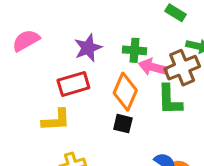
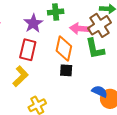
green cross: (134, 50) -> (56, 12), moved
red rectangle: (73, 84) -> (28, 50), turned -50
yellow L-shape: (56, 120) -> (20, 76), turned -30

